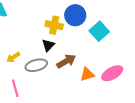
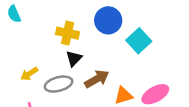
yellow cross: (54, 25) -> (67, 33), moved

